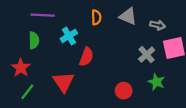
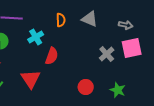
gray arrow: (158, 25) -> (126, 25), moved
green star: (156, 82) -> (118, 90), moved

